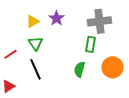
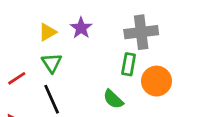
orange circle: (112, 67) -> (157, 81), moved
green semicircle: (80, 69) -> (113, 99), turned -63

